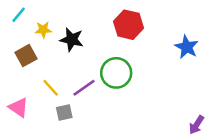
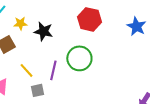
blue star: (187, 47) -> (136, 26), moved
purple line: (84, 88) -> (53, 70), turned -42

